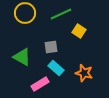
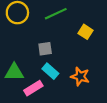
yellow square: (79, 31) -> (85, 32), moved
green triangle: (22, 57) -> (14, 72), moved, turned -30

